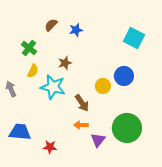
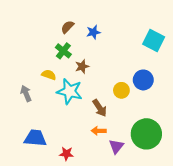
green cross: (29, 48) -> (63, 51), moved
yellow semicircle: (33, 71) -> (49, 75), turned -96

